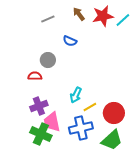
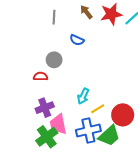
gray line: (48, 19) -> (54, 17), turned -64
green cross: (41, 134) -> (47, 137), turned 30
green trapezoid: (112, 140) -> (109, 136), moved

